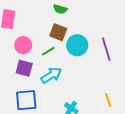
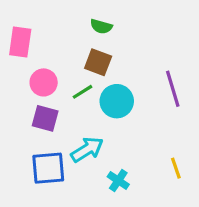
cyan circle: (77, 45) -> (117, 101), moved
cyan arrow: (51, 75) -> (87, 149), moved

